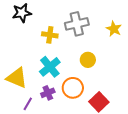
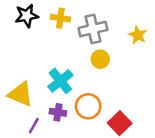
yellow cross: (50, 35) -> (60, 18), moved
yellow circle: (88, 60) -> (100, 59), moved
purple cross: (48, 93) -> (58, 112), turned 32

